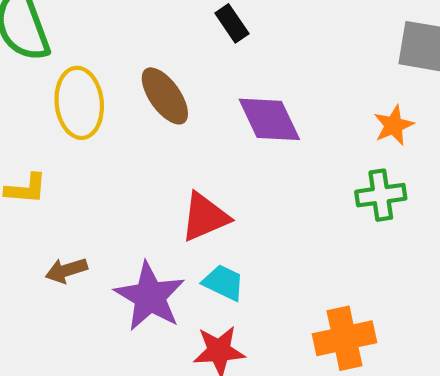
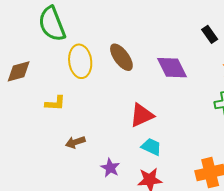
black rectangle: (232, 23) -> (210, 34), moved
purple star: (150, 297) -> (110, 168), moved, size x0.6

